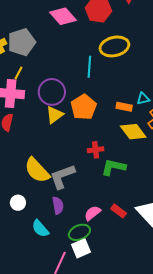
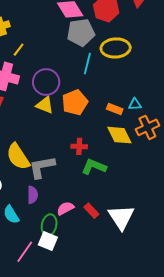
gray pentagon: (22, 42) -> (81, 32), moved
yellow line: (18, 73) -> (19, 50), moved
yellow triangle: (55, 115) -> (45, 105), turned 48
green ellipse: (79, 232) -> (49, 225), turned -65
white square: (81, 248) -> (48, 241), turned 36

